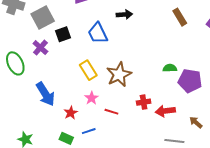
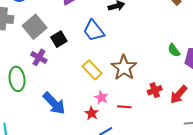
green ellipse: (15, 63) -> (17, 79), turned 30
green semicircle: (170, 68) -> (174, 50), turned -112
red arrow: (165, 111) -> (179, 94), turned -30
red star: (71, 113) -> (92, 113), moved

